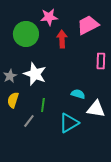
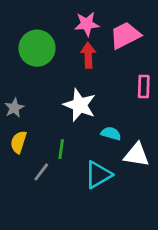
pink star: (49, 17) -> (87, 24), moved
white star: (35, 74) -> (80, 105), moved

